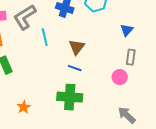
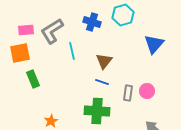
blue triangle: (127, 30) -> (154, 44), size x1.5
gray rectangle: (131, 57) -> (128, 93), moved

